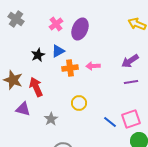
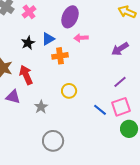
pink cross: (56, 24) -> (29, 12), moved
pink arrow: (93, 66) -> (81, 38), moved
purple line: (131, 82) -> (120, 82), moved, turned -32

